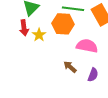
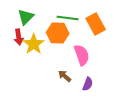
yellow star: (39, 35) -> (34, 44), size x1.5
pink semicircle: (87, 46) -> (82, 55), turned 60

